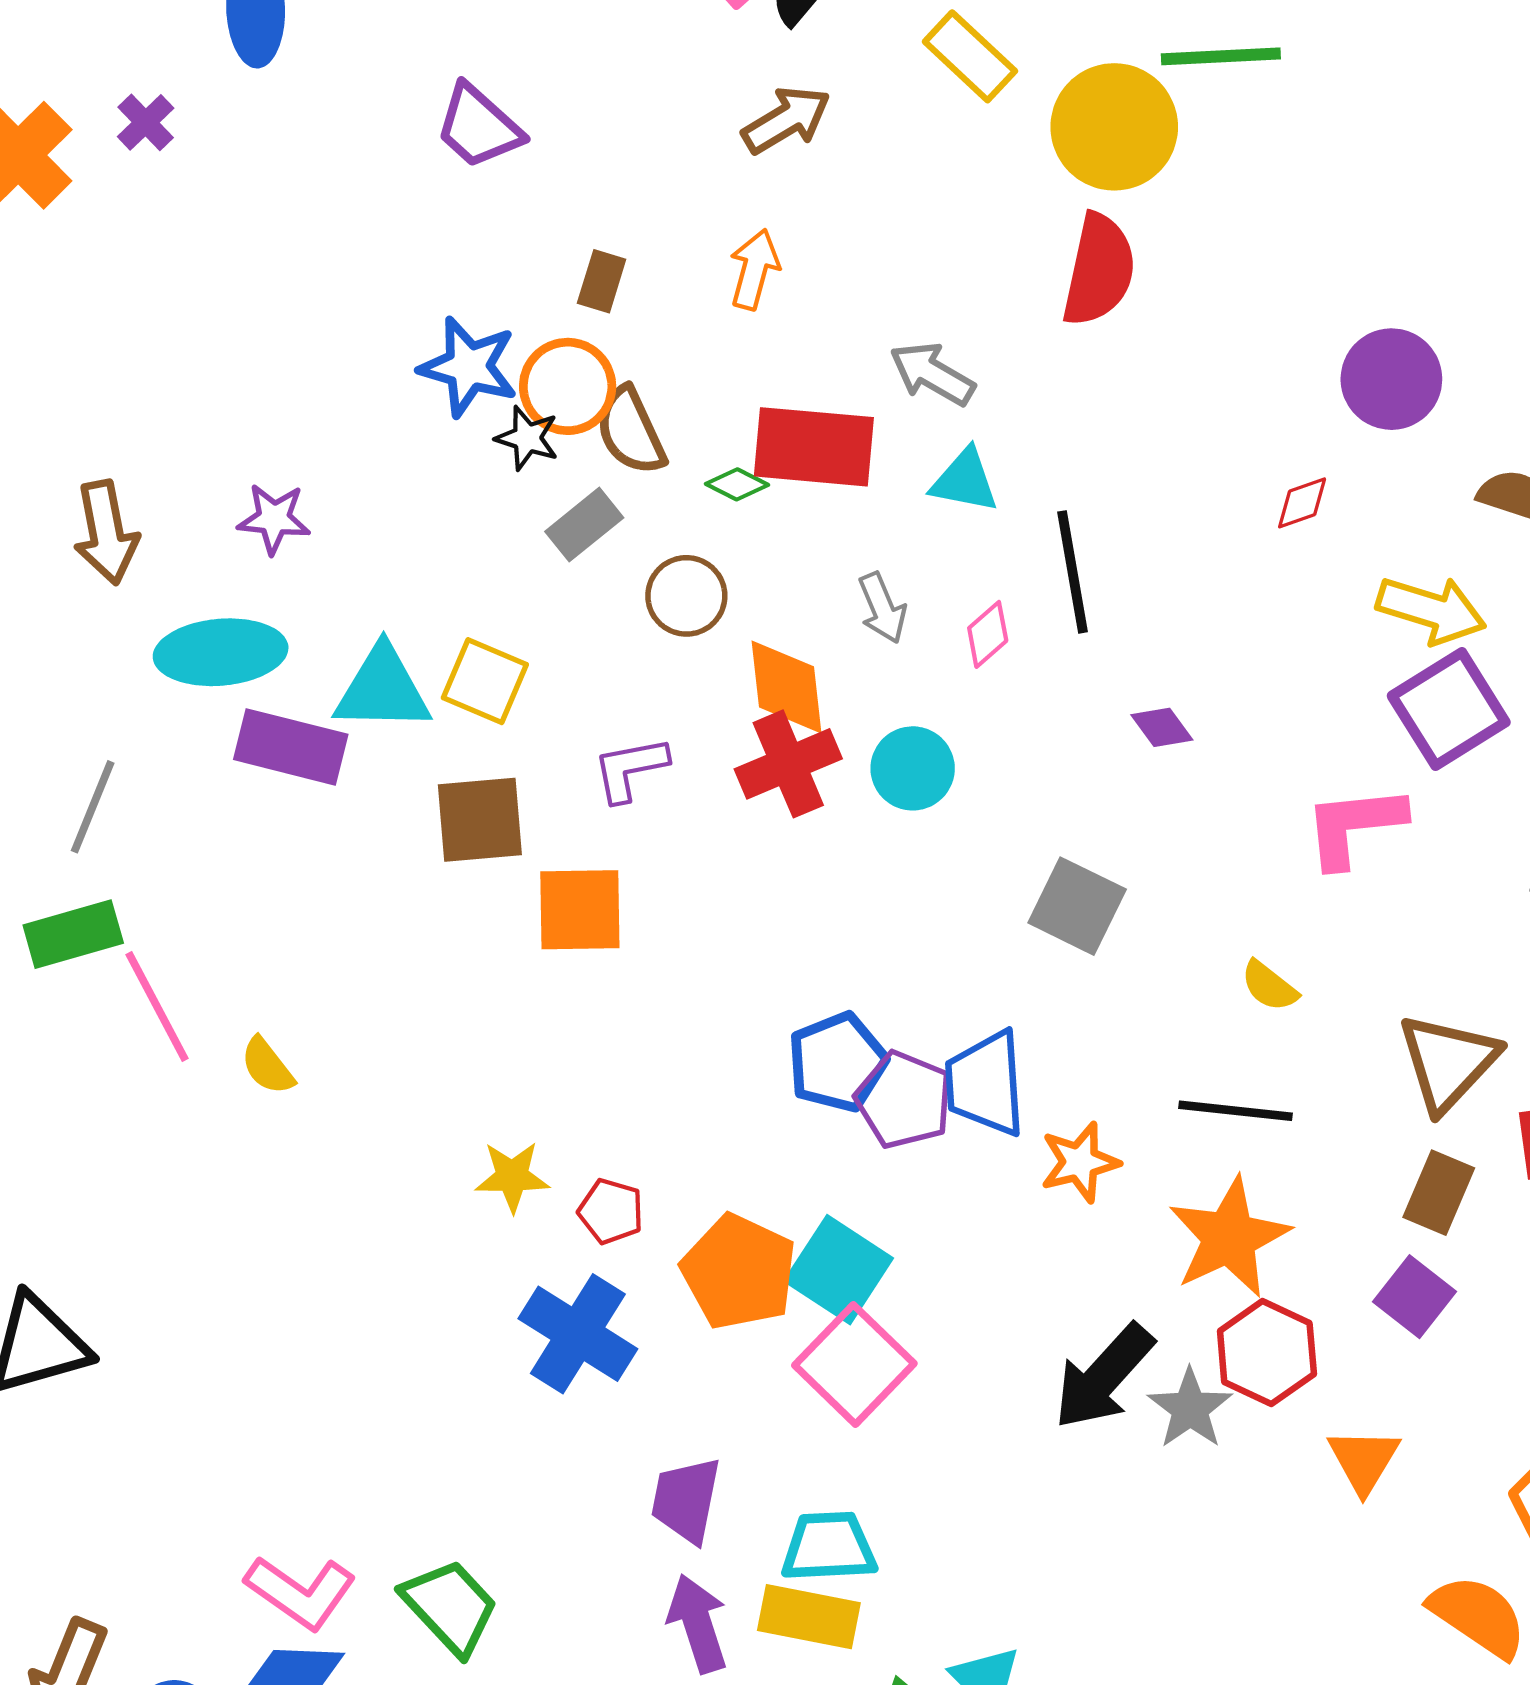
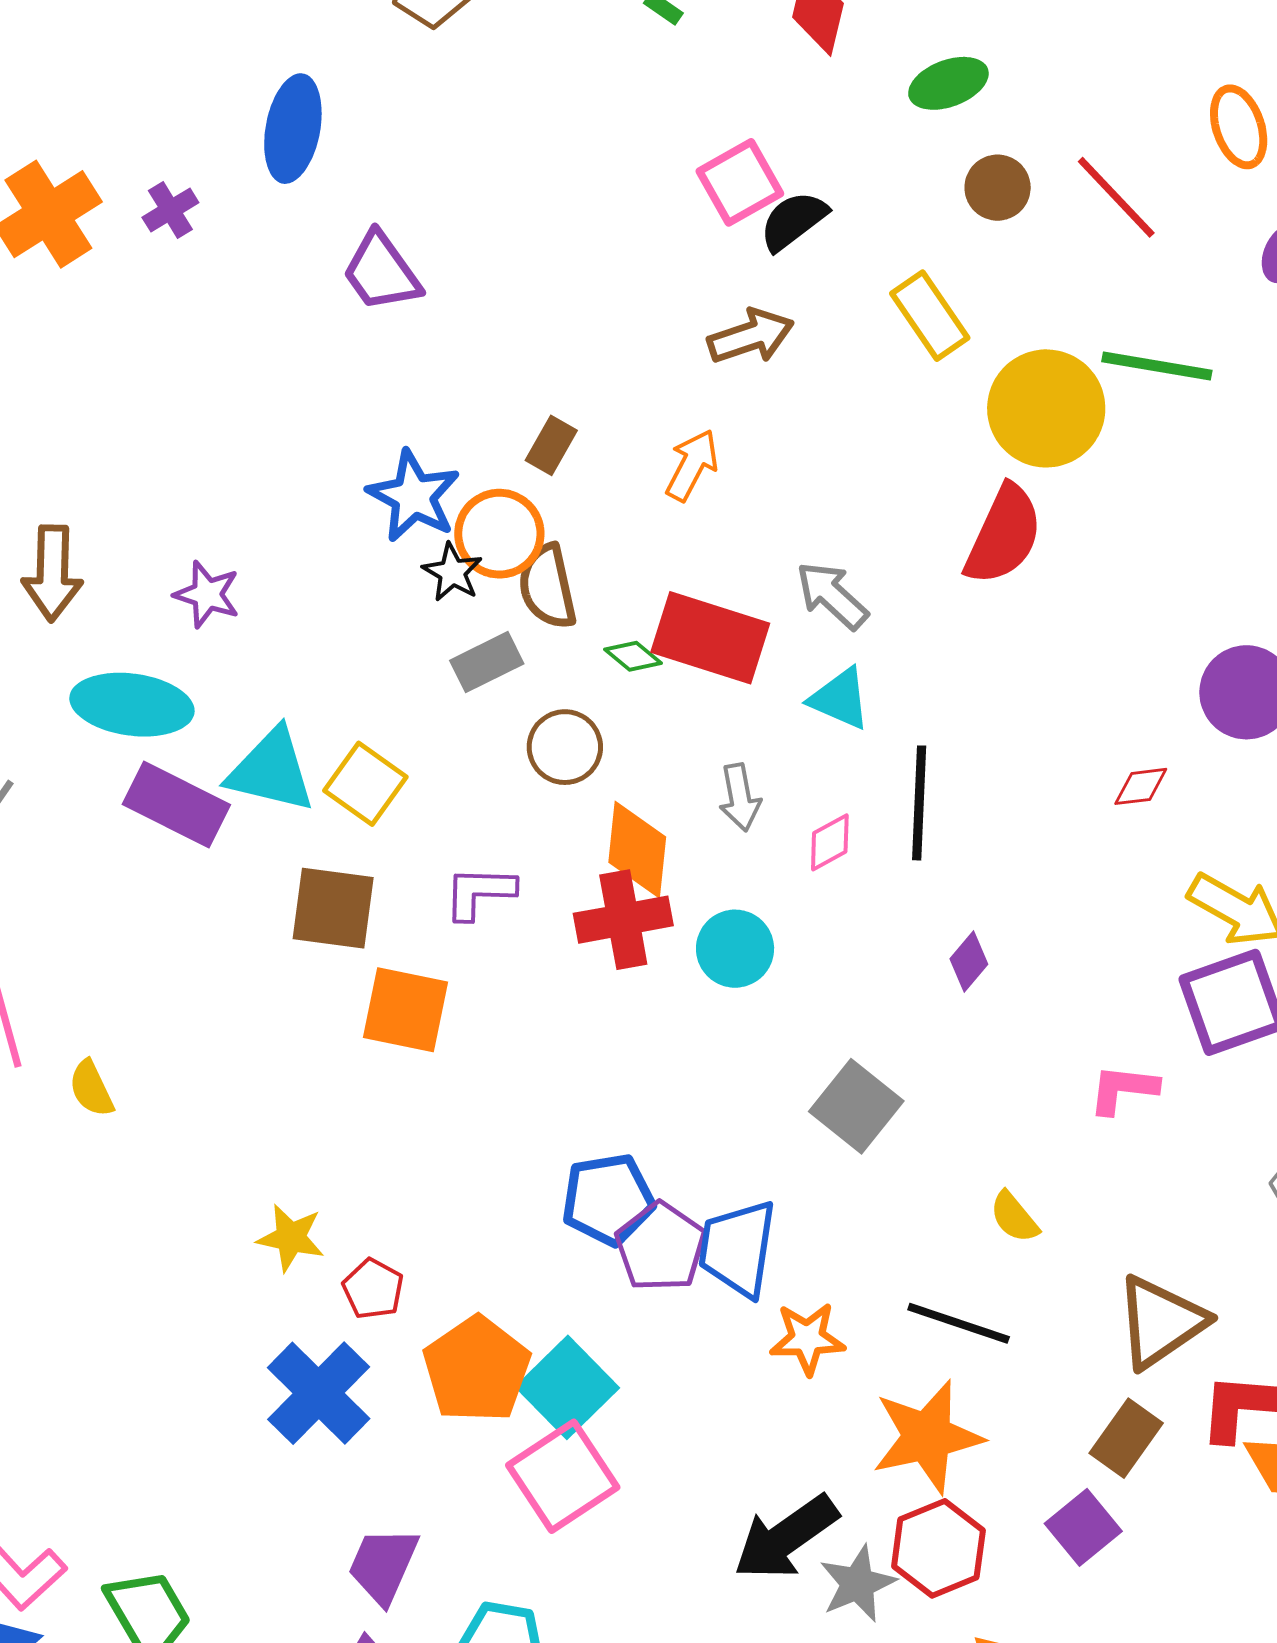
purple trapezoid: (479, 127) -> (381, 272), moved
purple diamond: (1162, 727) -> (969, 962), turned 64
pink L-shape: (1354, 826) -> (1123, 1089), size x0.7

